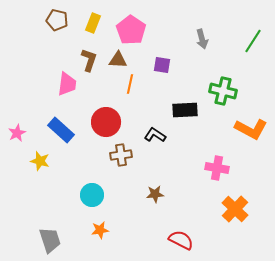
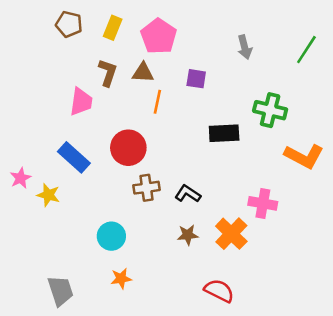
pink star: (17, 133) -> (21, 178), moved
black L-shape: (155, 135) -> (188, 194), moved
orange cross: (235, 209) -> (231, 234), moved

